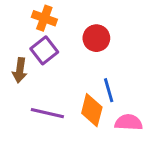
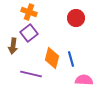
red circle: (96, 38) -> (76, 18), moved
orange diamond: (92, 110) -> (52, 58), moved

